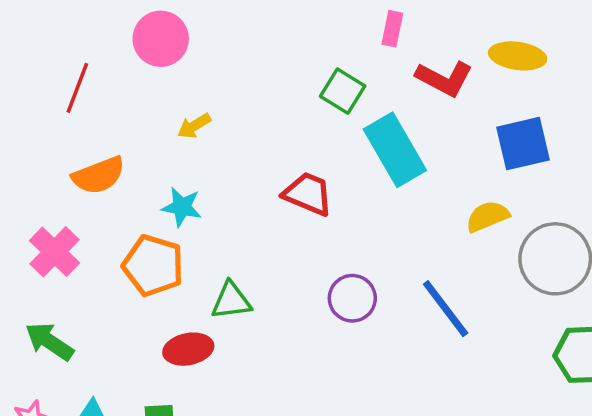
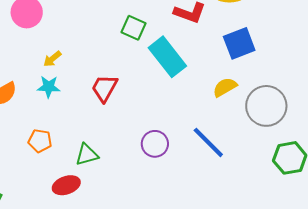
red trapezoid: (308, 194) -> (105, 88), moved, turned -76
cyan star: (182, 207) -> (49, 87), moved
orange pentagon: (153, 266) -> (40, 141), size x0.7

